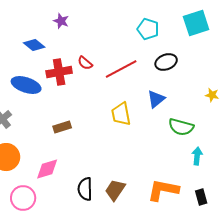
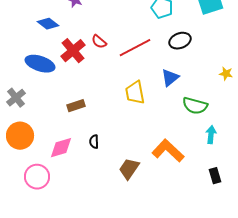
red cross: (59, 72) -> (73, 51), turned -30
black semicircle: (85, 189) -> (94, 142), moved, size x0.6
orange L-shape: (163, 190) -> (168, 151), moved, turned 32

